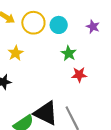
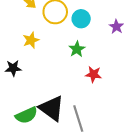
green star: (69, 53) -> (77, 49), moved

